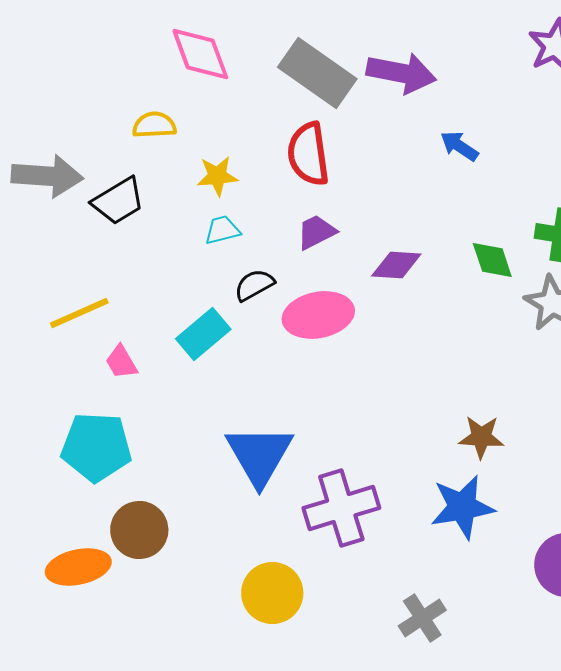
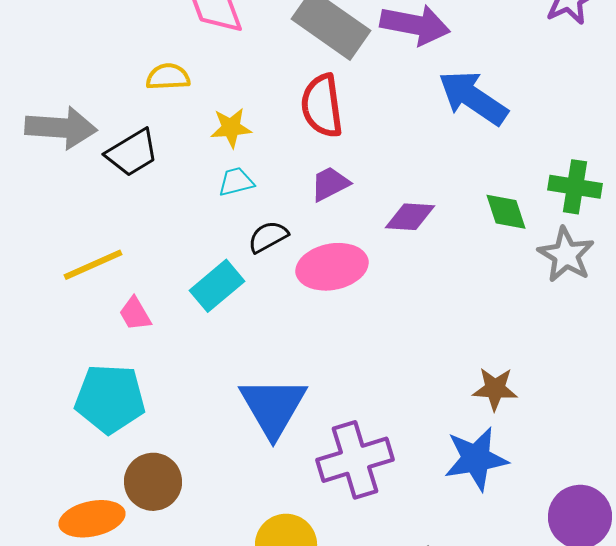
blue arrow: (459, 146) -> (473, 98), size x1.8

